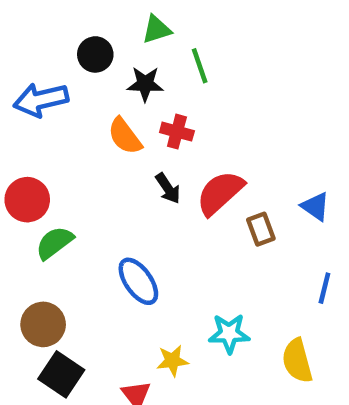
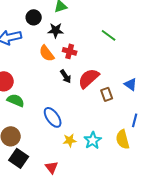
green line: (200, 66) -> (109, 35), moved, turned -35
green semicircle: (54, 243) -> (16, 100), turned 60
cyan star: (229, 333) -> (93, 140), turned -30
yellow star: (172, 361) -> (70, 140), moved
yellow semicircle: (297, 361) -> (123, 139), moved

